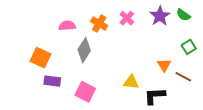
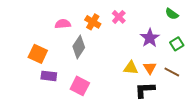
purple star: (160, 16) -> (150, 38), moved
orange triangle: (164, 65) -> (150, 68), moved
yellow triangle: (131, 82) -> (131, 68), moved

